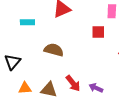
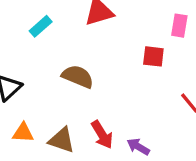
cyan rectangle: (27, 22) -> (41, 26), turned -48

